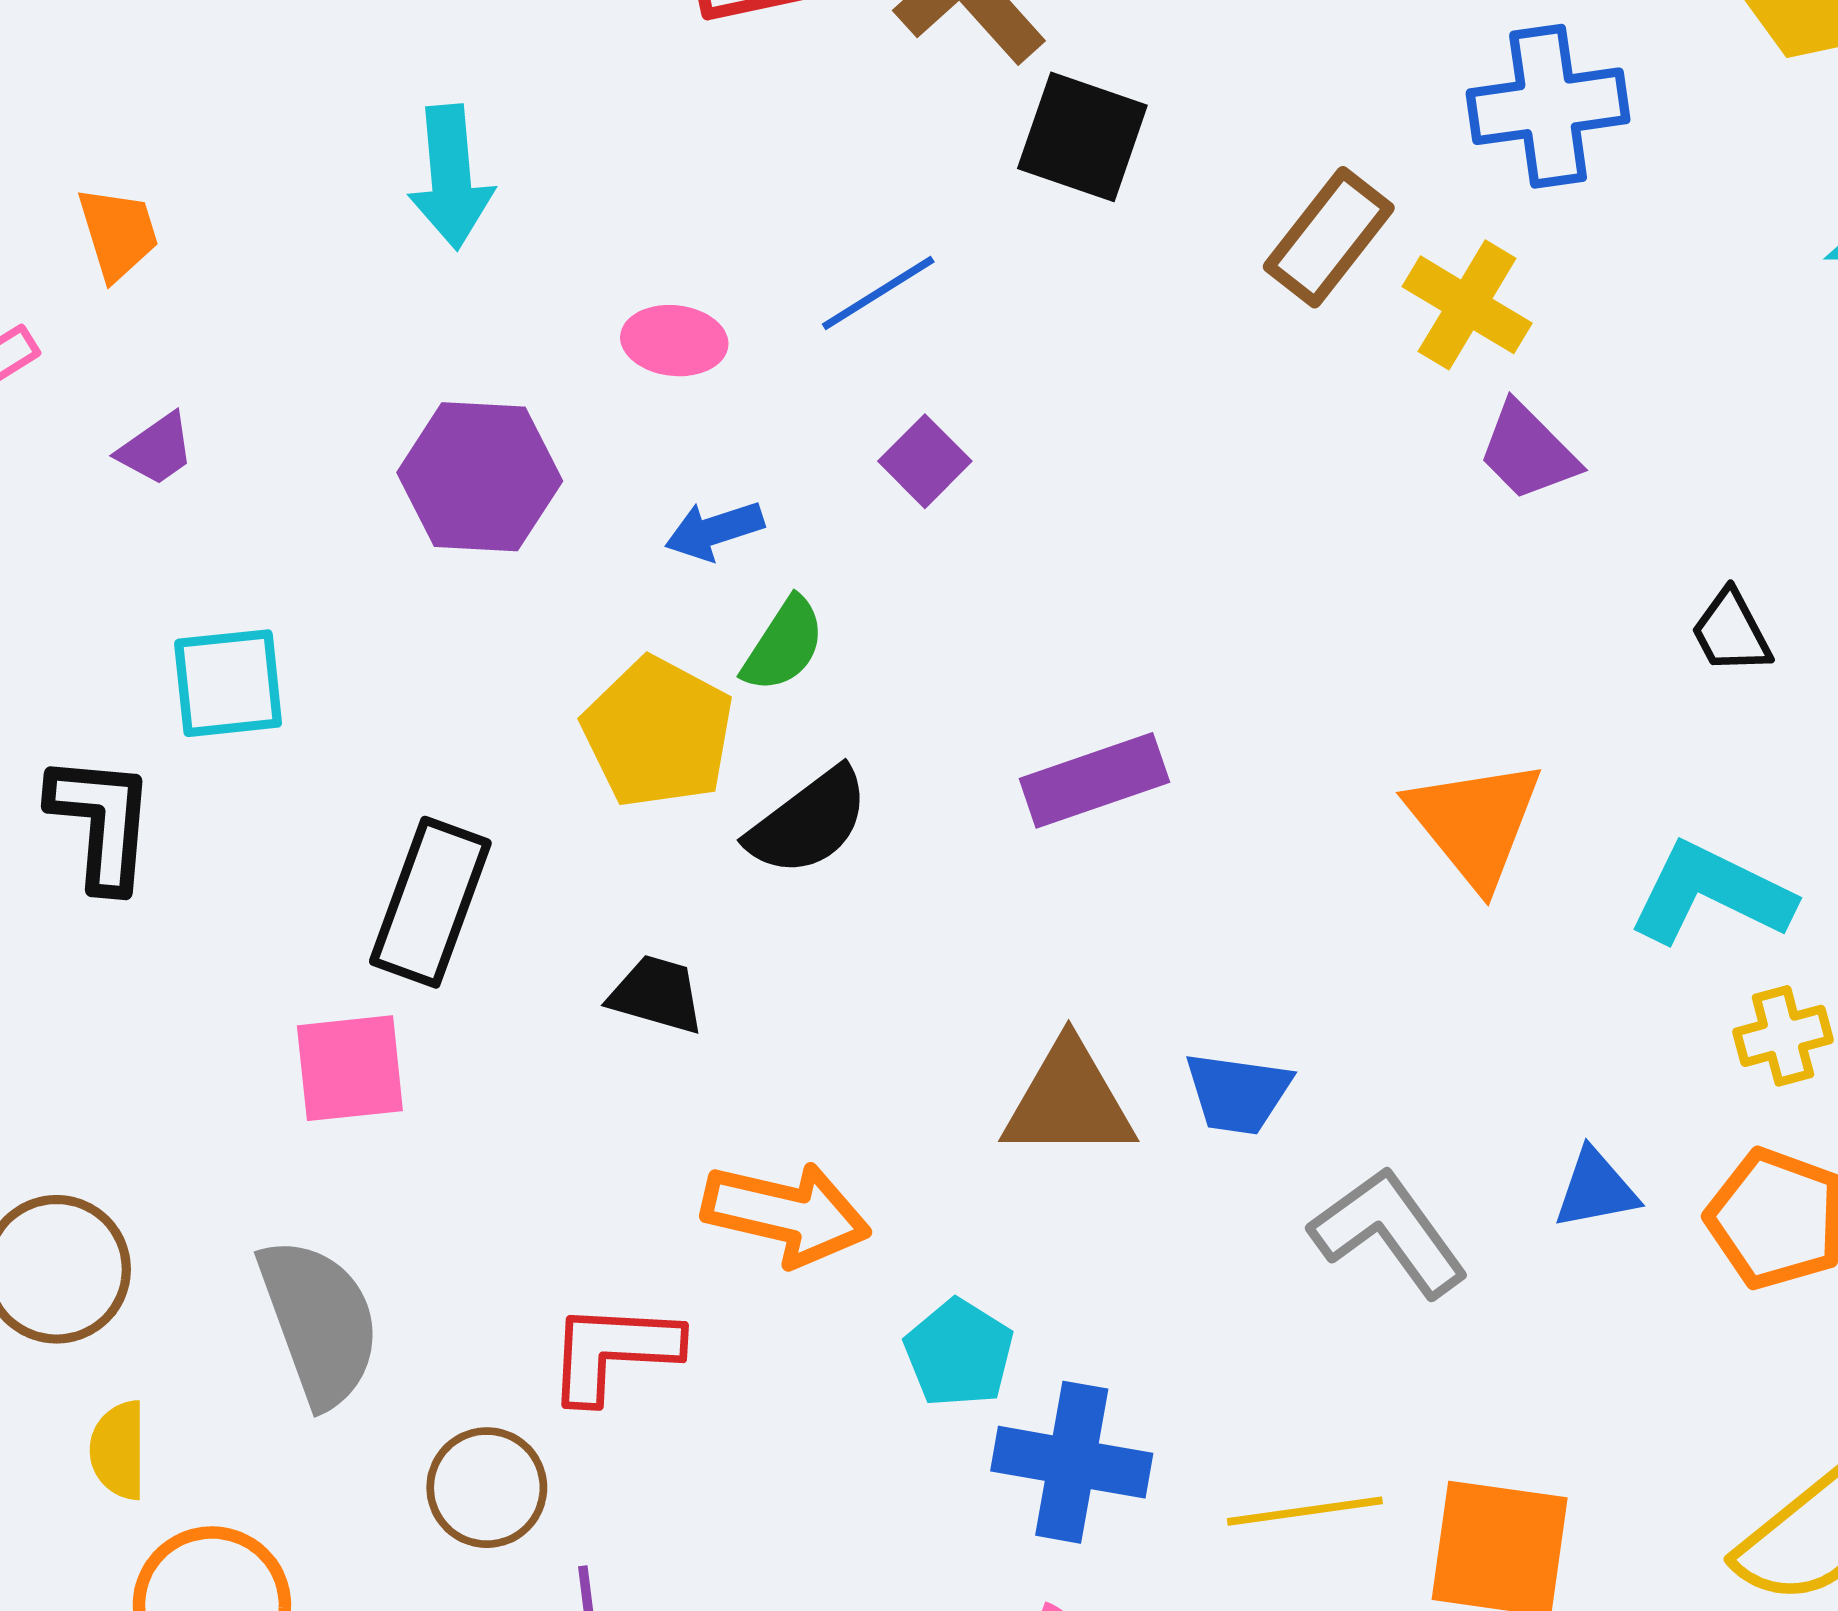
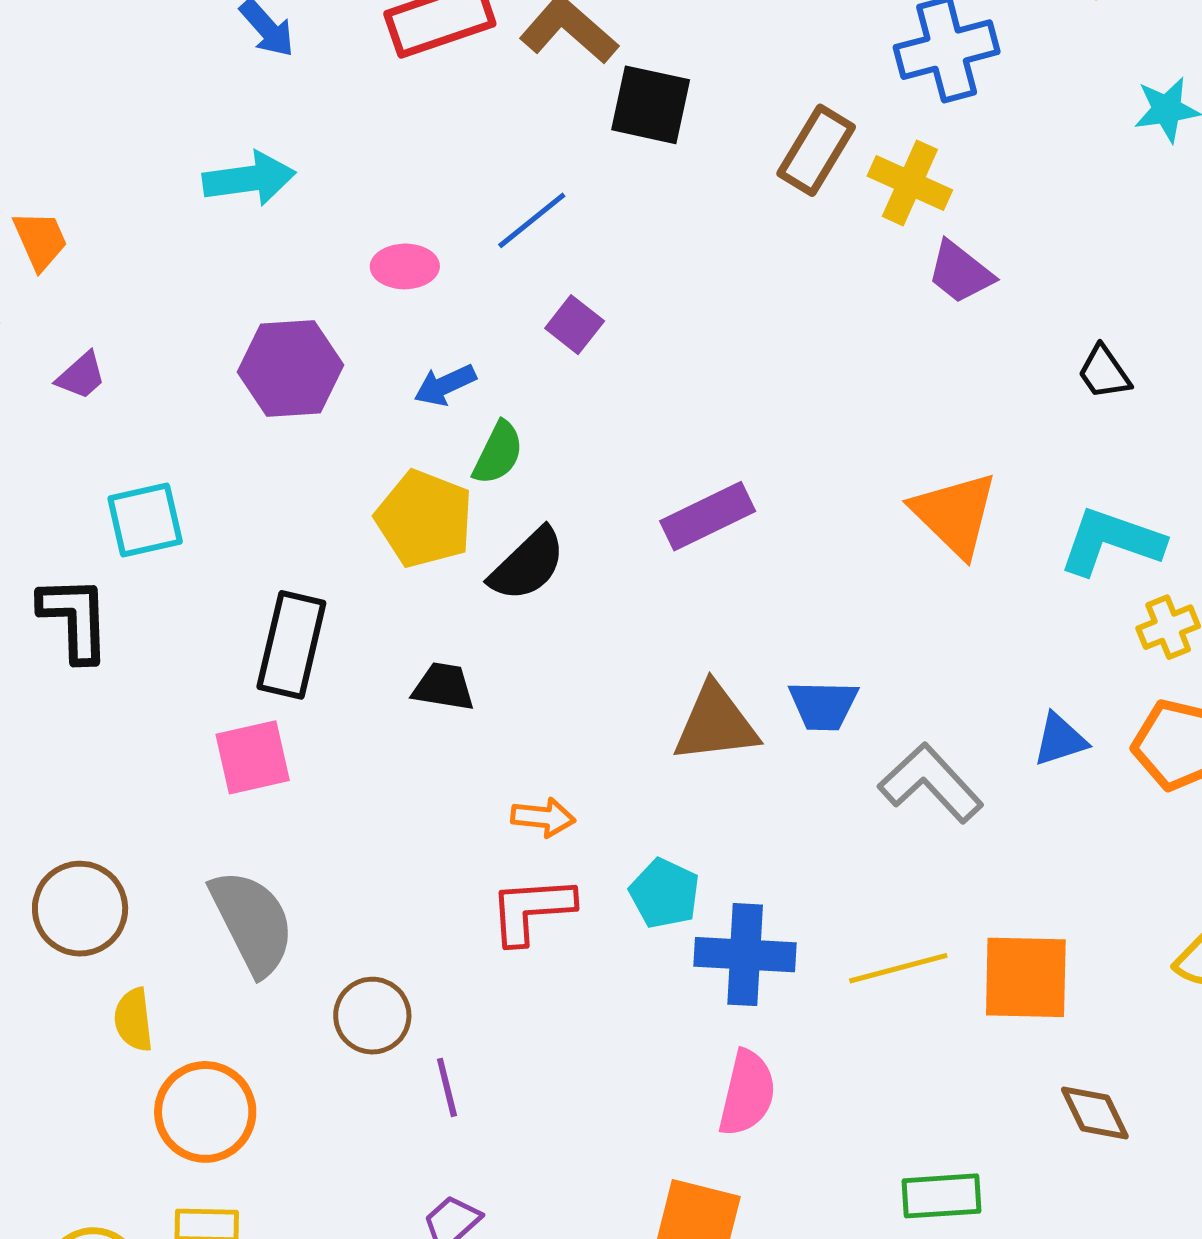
cyan arrow: (451, 177) -> (249, 179), turned -86
orange arrow: (786, 1214) -> (543, 817), size x0.6
red L-shape: (613, 1352) -> (531, 910), moved

